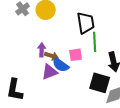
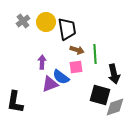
black trapezoid: (86, 23) -> (67, 29), moved
brown arrow: (52, 56) -> (77, 50), moved

